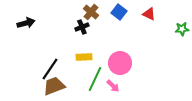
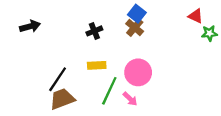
brown cross: (91, 12) -> (135, 28), moved
red triangle: (149, 14) -> (196, 16), moved

